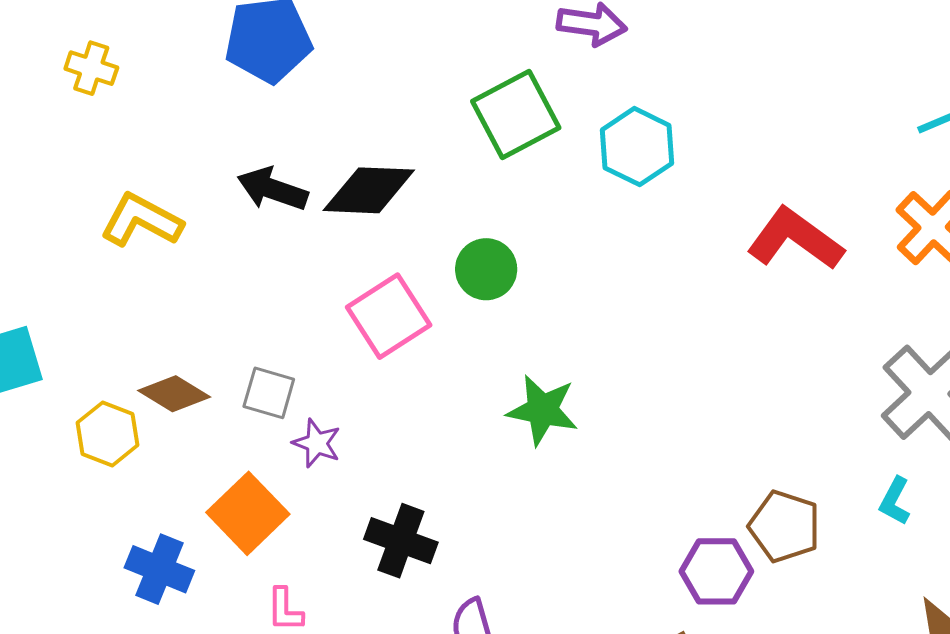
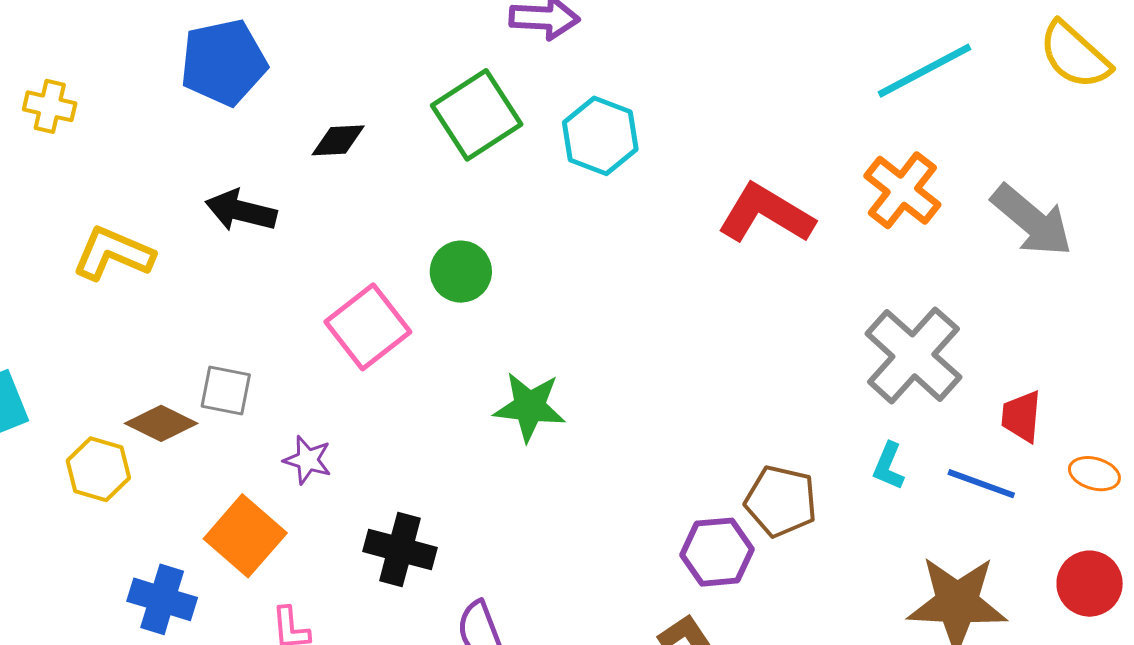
black diamond: (369, 190) -> (338, 140), moved, size x0.6
gray square: (269, 393) -> (226, 390), moved

